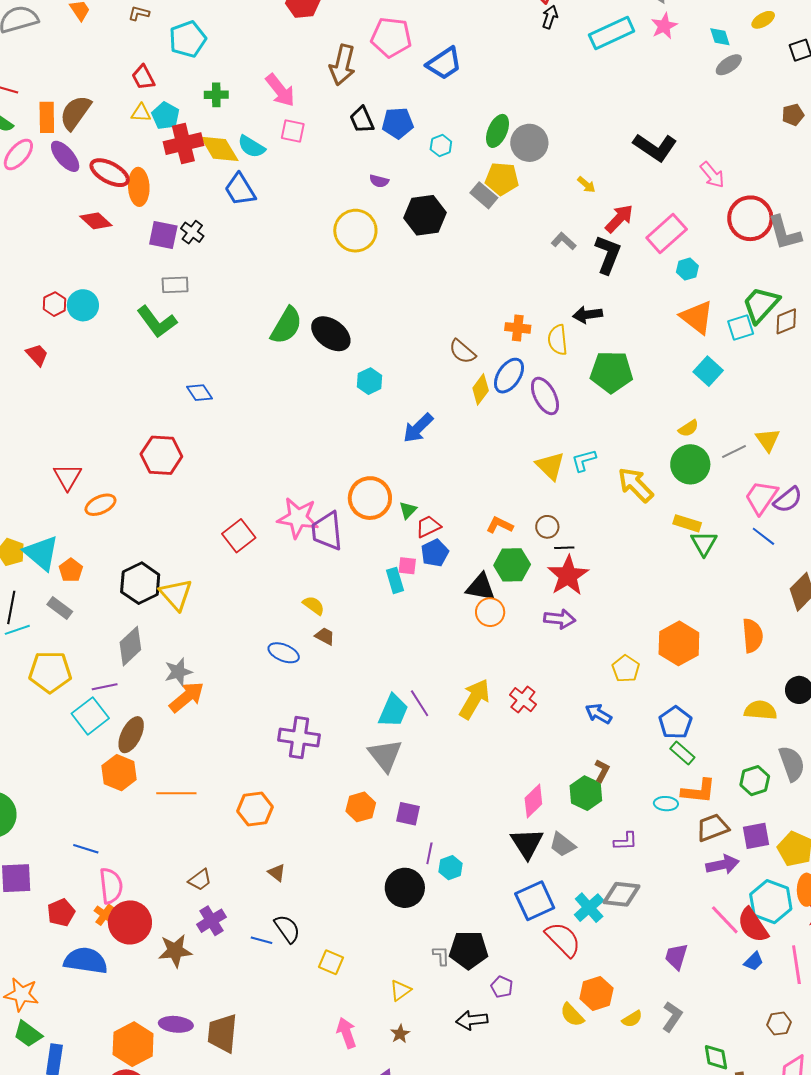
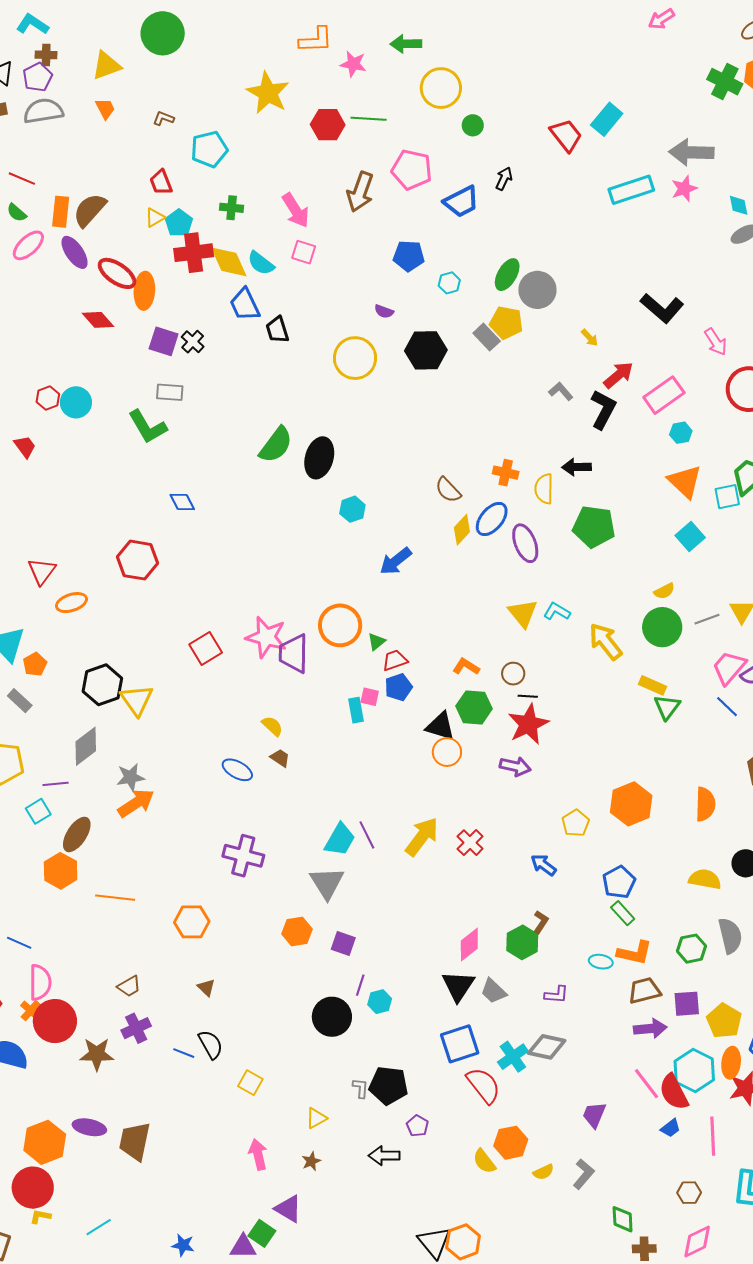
black arrow: (550, 17) -> (504, 179), moved
yellow triangle: (141, 113) -> (155, 218), turned -40
black trapezoid: (362, 120) -> (277, 330), moved
black ellipse: (331, 334) -> (319, 458), turned 63
cyan L-shape: (584, 460) -> (557, 612), turned 40
cyan square: (90, 716) -> (38, 811), size x0.7

